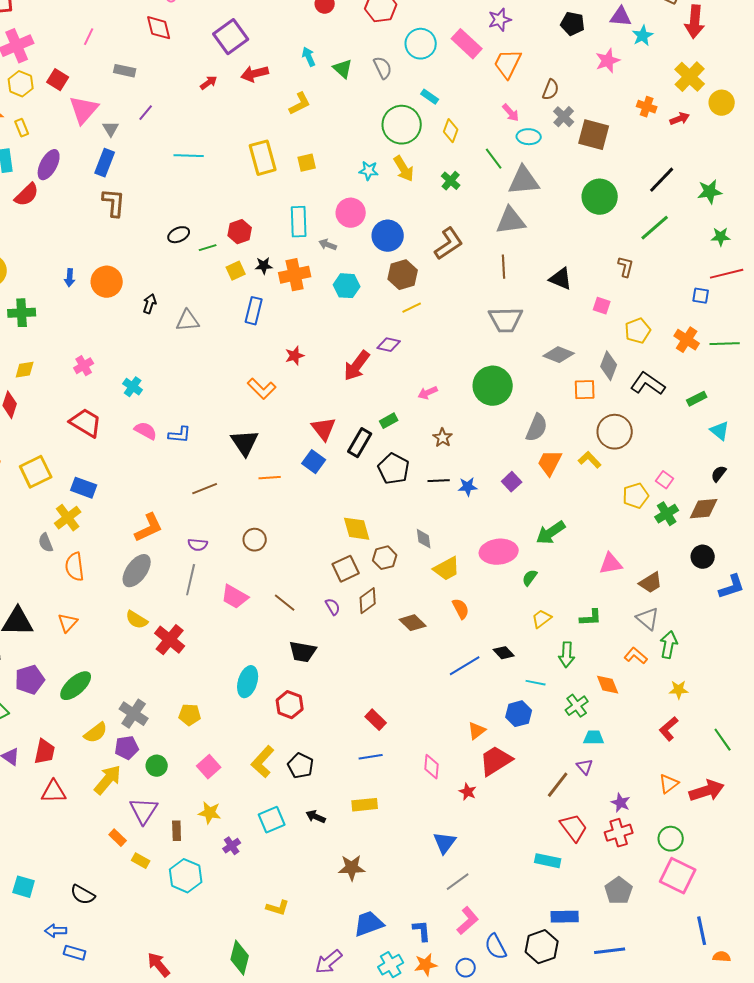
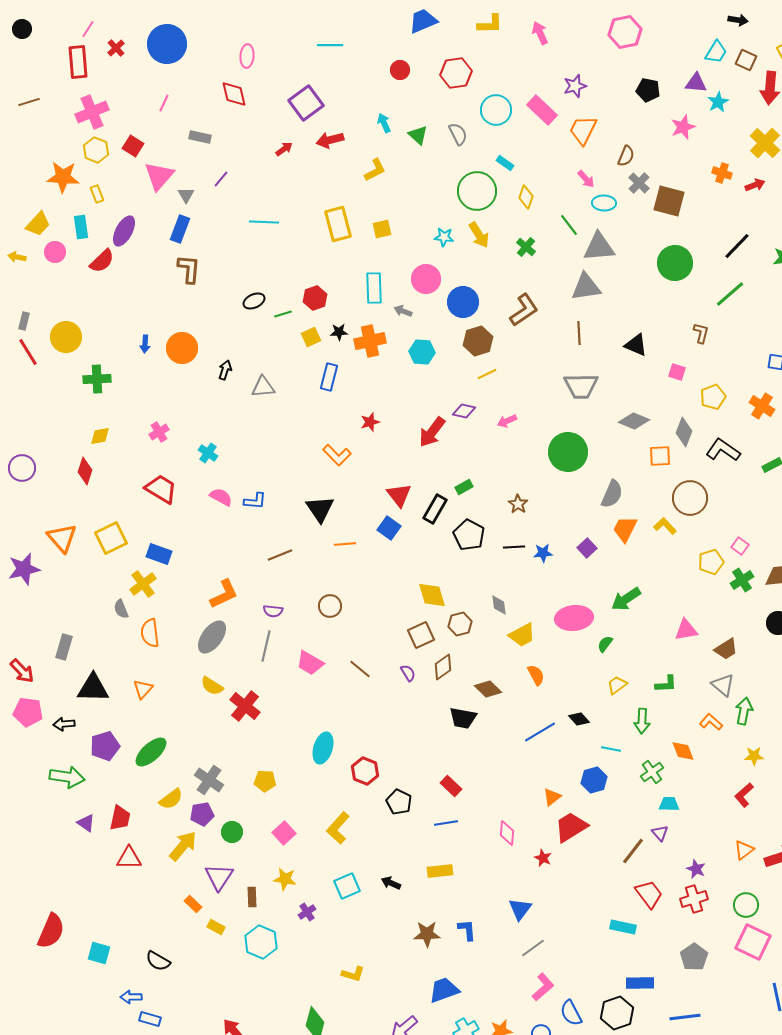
pink arrow: (428, 393) -> (507, 421), moved
black trapezoid: (303, 652) -> (463, 718), moved
black pentagon: (301, 766) -> (399, 802), moved
blue L-shape: (422, 931) -> (467, 930), moved

